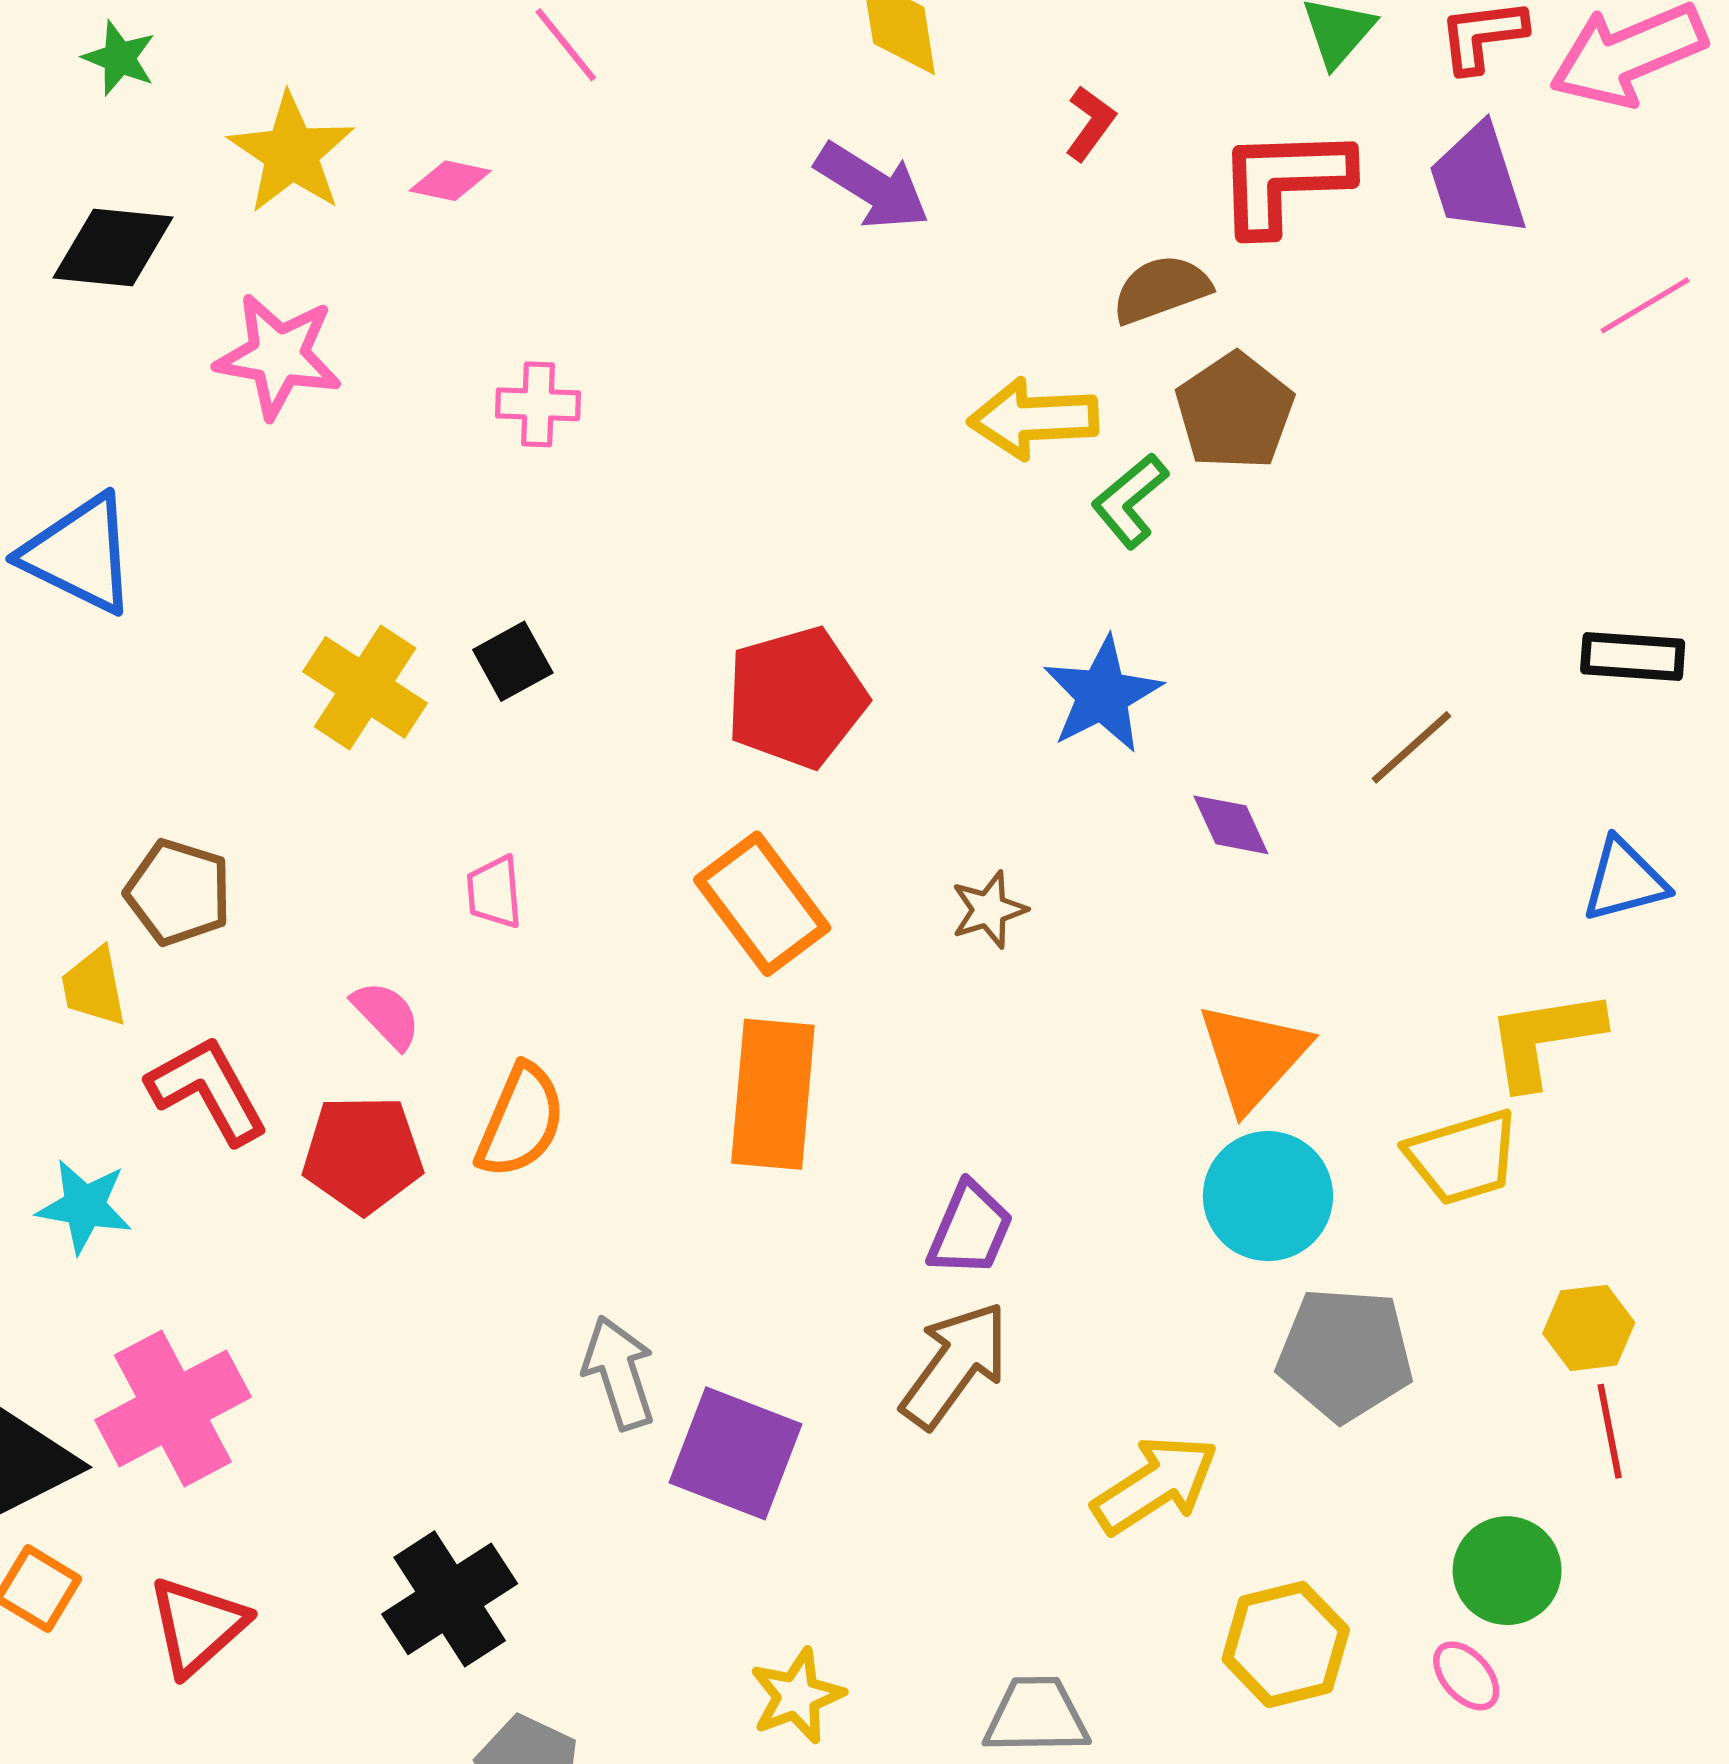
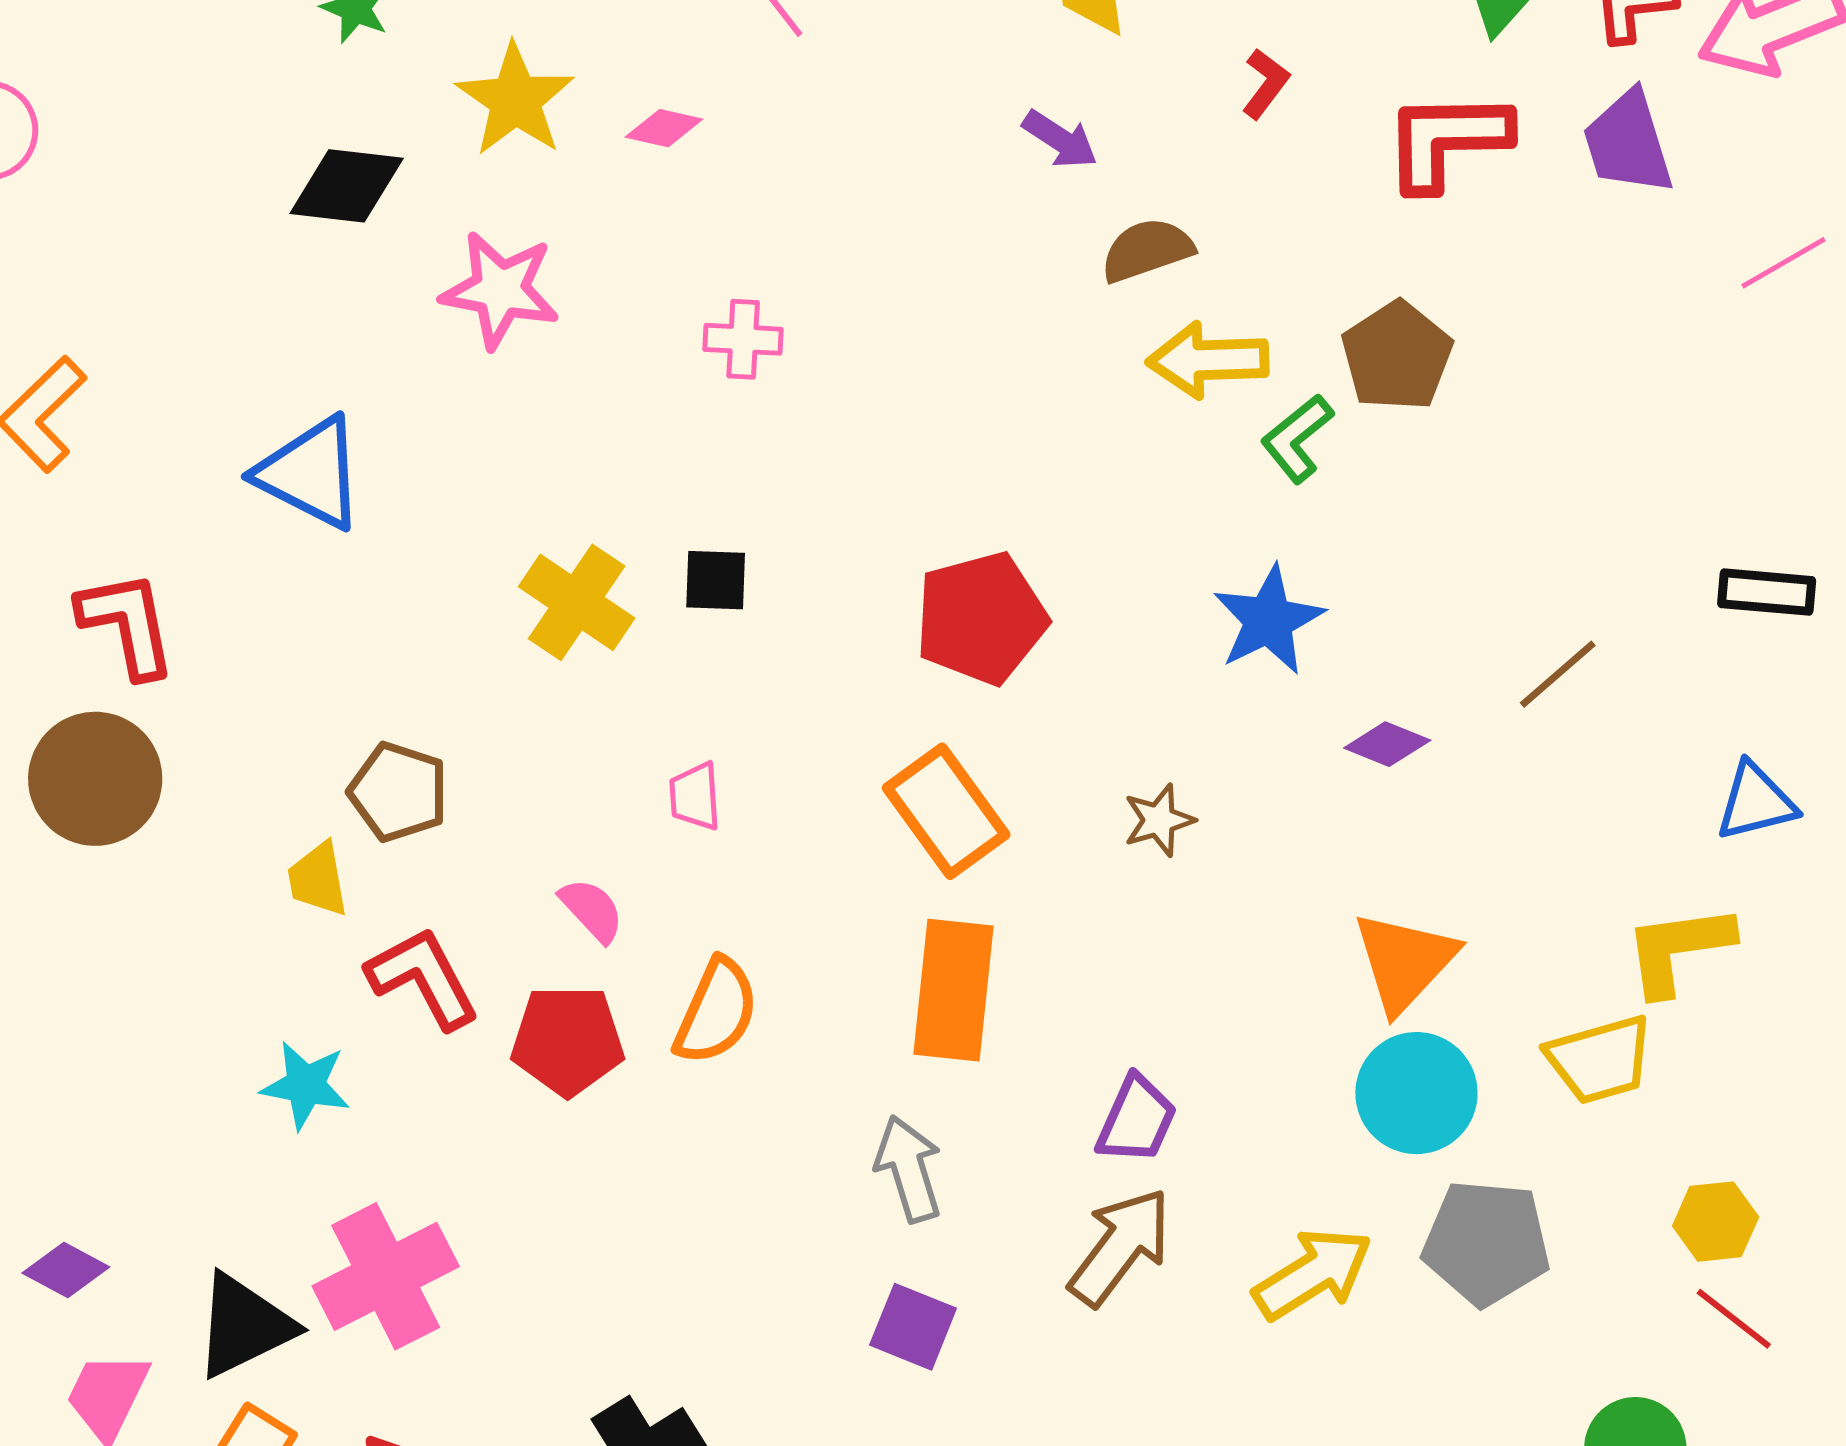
purple arrow: (872, 186) -> (1060, 139), size x0.7
brown semicircle: (1161, 289) -> (1147, 250), moved
black square: (513, 661) -> (716, 580), turned 30
purple diamond: (1231, 825) -> (1387, 744), turned -44
gray arrow: (619, 1373) -> (909, 1169), moved
red line: (1610, 1431) -> (1734, 1319), turned -42
purple square: (736, 1453) -> (913, 1327), size x0.7
yellow arrow: (1155, 1485) -> (1313, 1274), moved

